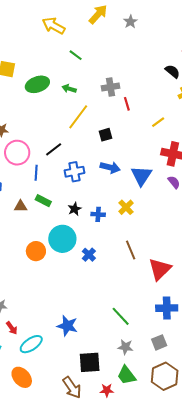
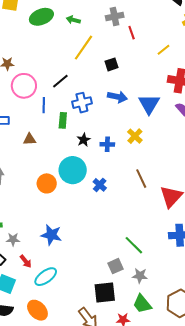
green rectangle: (43, 201) -> (63, 120), moved, turned 70
blue star: (67, 326) -> (51, 235), moved
gray square: (159, 342) -> (115, 266), moved

